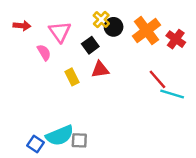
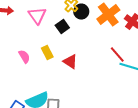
pink semicircle: (44, 52) -> (24, 56), moved
red triangle: (100, 70) -> (70, 62), moved, turned 42

